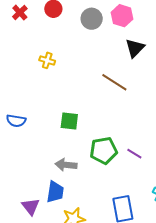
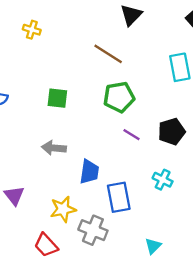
green pentagon: (104, 151) -> (119, 97), moved
blue trapezoid: (55, 192) -> (89, 172), moved

